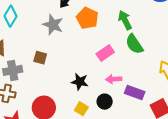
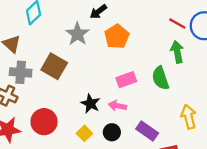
green arrow: (125, 20) -> (177, 52), moved
brown square: (40, 58) -> (54, 66), size x1.6
pink arrow: (114, 79) -> (117, 106), moved

